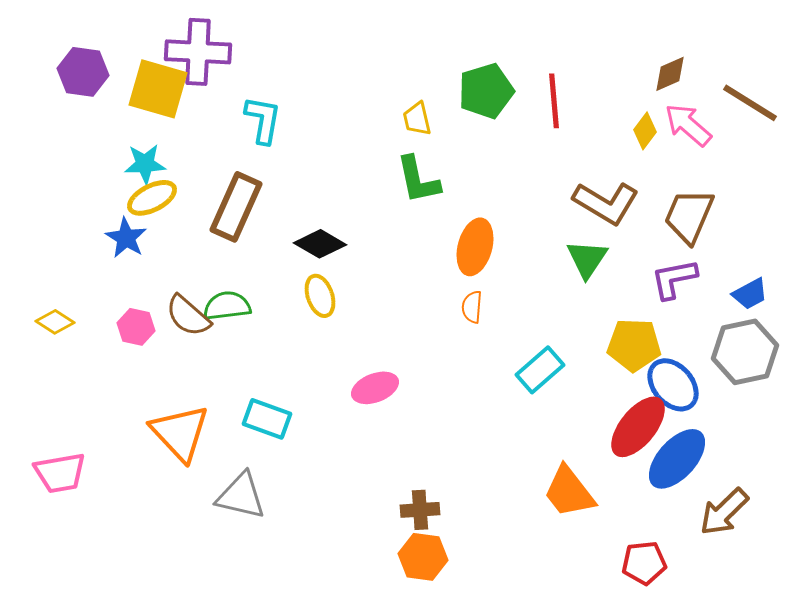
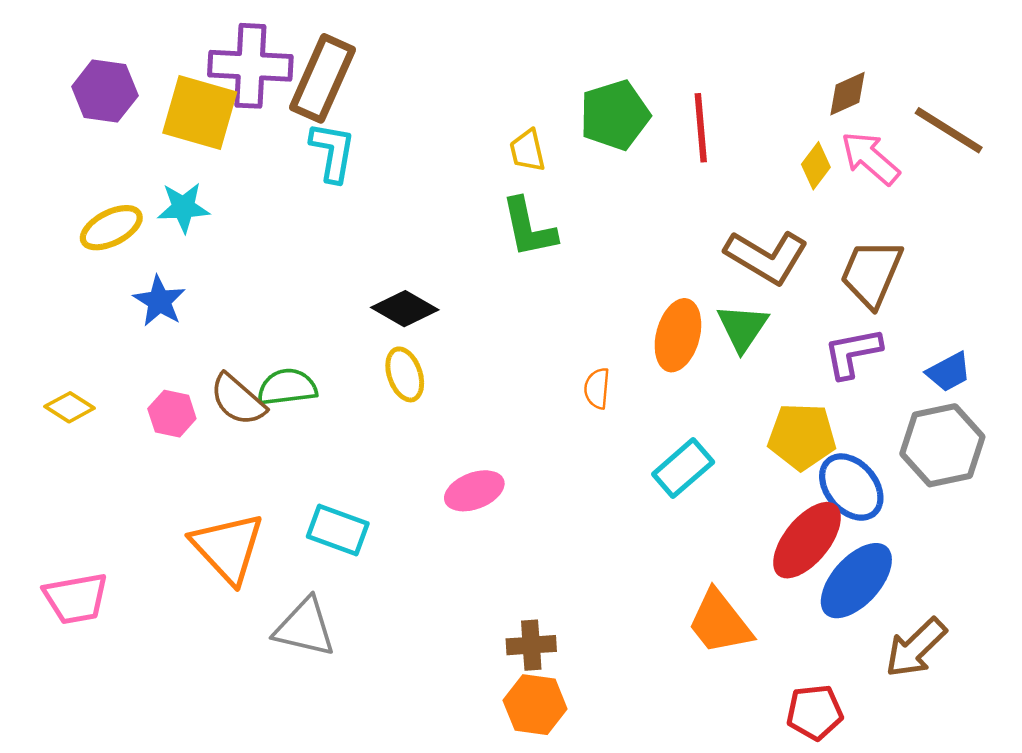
yellow ellipse: (152, 198) -> (111, 228), moved
brown rectangle: (236, 207) -> (323, 78), moved
orange ellipse: (475, 247) -> (678, 335), moved

